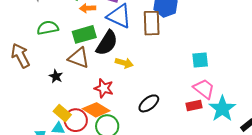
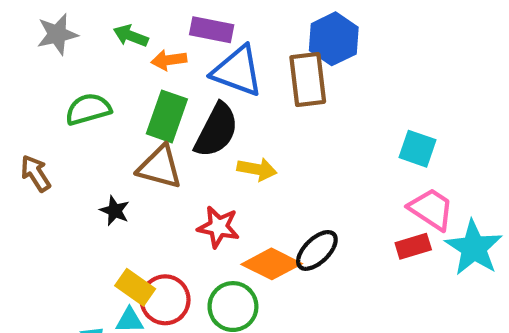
green rectangle: (84, 34) -> (167, 116), turned -50
brown arrow: (20, 56) -> (36, 173), size x0.7
cyan square: (200, 60) -> (418, 149), turned 30
orange diamond: (96, 110) -> (272, 264), moved

